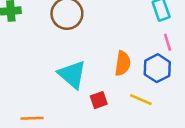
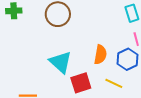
red square: (99, 100) -> (81, 83), size x1.5

